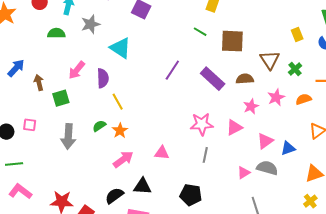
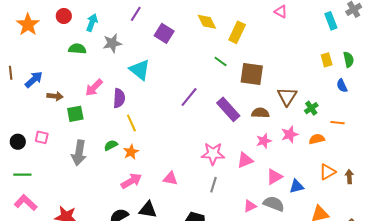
yellow rectangle: (297, 35) -> (327, 60), moved
brown arrow: (39, 83) -> (55, 96), turned 105

